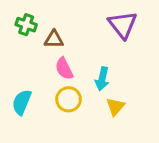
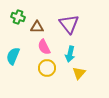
purple triangle: (123, 25) -> (69, 24), moved
cyan semicircle: (22, 102) -> (13, 56), moved

